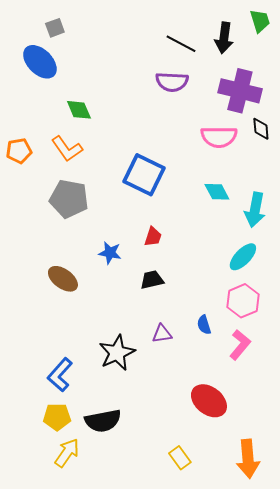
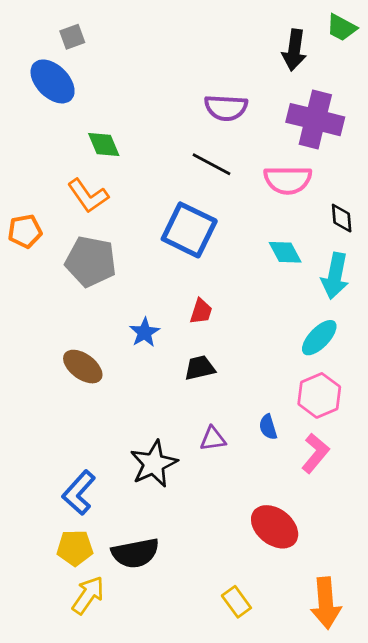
green trapezoid: (260, 21) -> (342, 28), turned 135
black line: (181, 44) -> (212, 164), moved
black diamond: (261, 129) -> (342, 218), moved
orange pentagon: (19, 151) -> (25, 231), moved
blue star: (110, 253) -> (145, 332), turned 30

